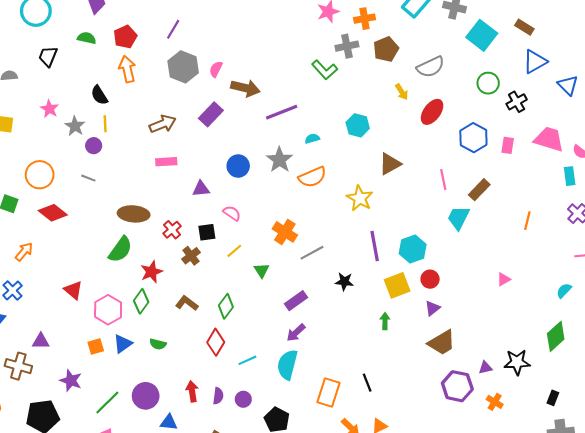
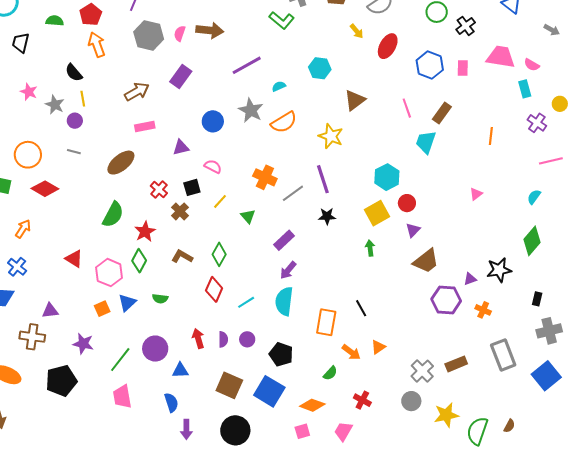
brown arrow: (245, 88) -> (210, 30), moved
brown ellipse: (134, 214) -> (121, 163), moved, turned -36
purple line: (375, 246) -> (323, 179), moved

